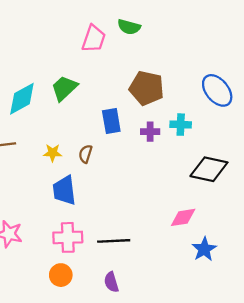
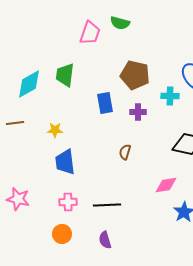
green trapezoid: (64, 88) -> (65, 75), turned -40
cyan cross: (181, 125) -> (170, 96), moved
brown semicircle: (85, 154) -> (125, 152), moved
pink cross: (68, 237) -> (68, 202), size x0.7

